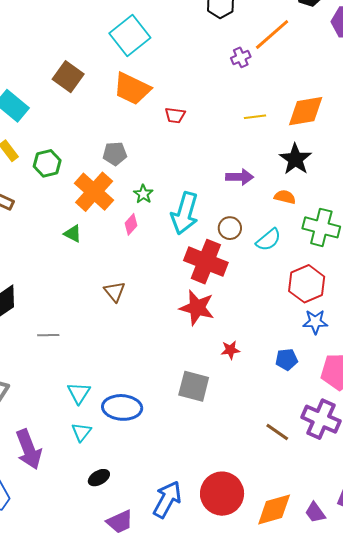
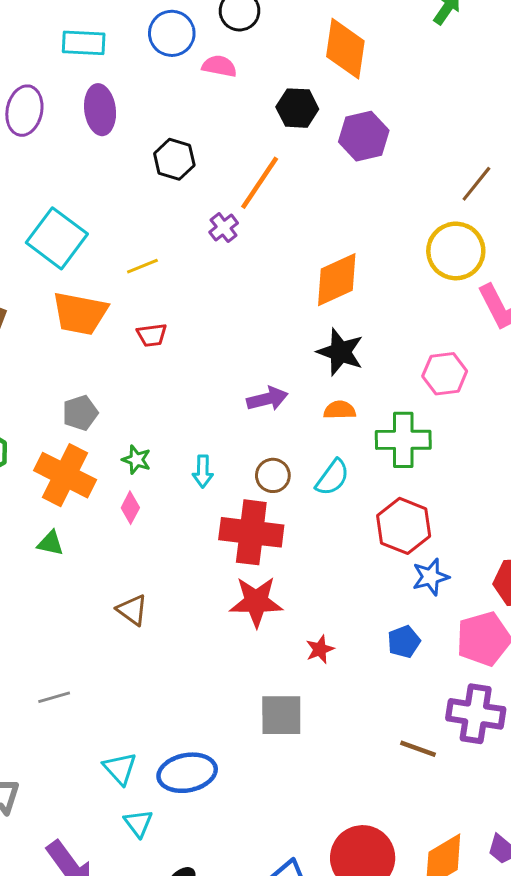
yellow line: (255, 117) -> (142, 266), moved
cyan arrow: (185, 213) -> (203, 471), size x0.5

